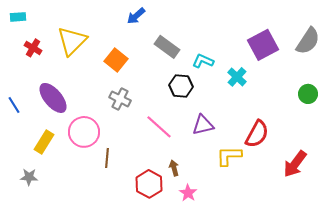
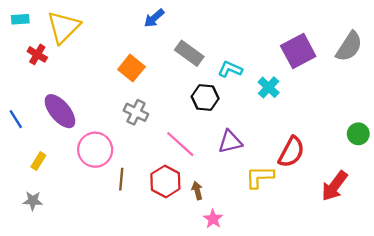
yellow triangle: (72, 41) -> (63, 27), moved
green circle: (308, 94) -> (358, 134), moved
yellow rectangle: (44, 142) -> (38, 161), moved, size x0.7
red hexagon: (149, 184) -> (165, 181), moved

